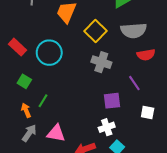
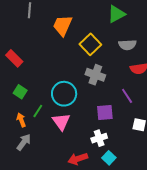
gray semicircle: (134, 31) -> (127, 45), size x0.7
cyan circle: (49, 53) -> (64, 94), moved
pink triangle: (56, 133) -> (61, 122), moved, turned 42

